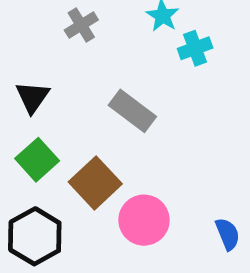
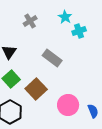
pink circle: (144, 220) -> (68, 105), moved

